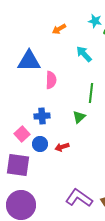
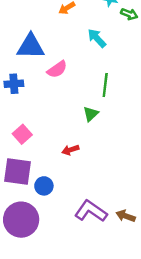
pink semicircle: (51, 80) -> (57, 69), turned 54
blue cross: (42, 116) -> (14, 84), moved
blue circle: (40, 144) -> (44, 186), moved

